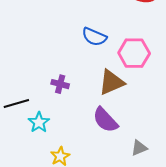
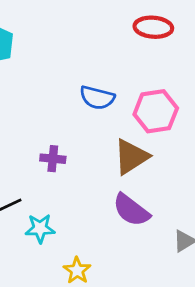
purple cross: (60, 84) -> (53, 159), moved
cyan star: (39, 122) -> (40, 228), turned -30

